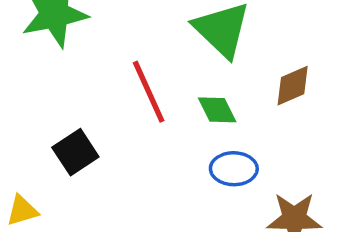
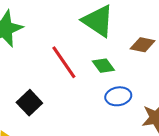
brown diamond: (293, 86) -> (143, 45), turned 45

